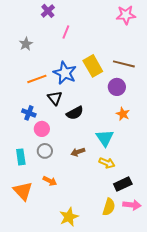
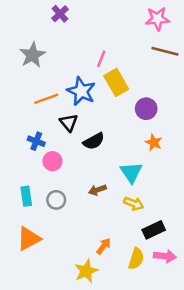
pink line: (66, 32) -> (101, 59), moved
gray star: (26, 44) -> (32, 55), size x1.5
brown line: (124, 64) -> (165, 51), moved
gray circle: (45, 151) -> (56, 200), moved
orange arrow: (50, 181) -> (104, 246), moved, turned -80
orange triangle: (23, 191) -> (29, 239), turned 45

